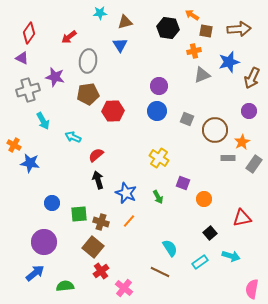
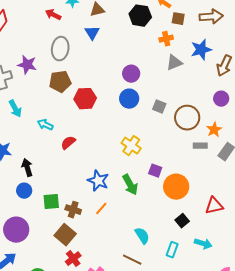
red arrow: (69, 37) -> (53, 15), moved, turned 63
black arrow: (98, 180) -> (27, 168), moved
green arrow: (158, 197) -> (130, 185), size x1.5
orange circle: (204, 199) -> (176, 187), size x1.6
cyan rectangle: (200, 262) -> (172, 250), turned -35

